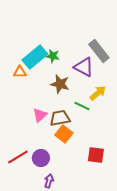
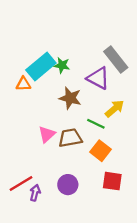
orange square: (64, 134) -> (101, 151), moved
purple circle: (41, 158) -> (68, 185), moved
purple arrow: (49, 181) -> (35, 193), moved

